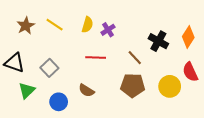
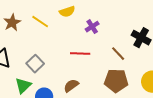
yellow semicircle: (87, 25) -> (67, 12), moved, turned 56
green triangle: (27, 90) -> (23, 86), moved
brown semicircle: (86, 90) -> (71, 86), turned 112

